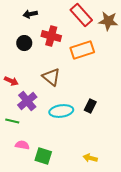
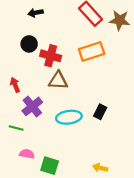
red cross: (51, 36) -> (51, 56), moved
brown triangle: (51, 77) -> (58, 81), turned -36
red arrow: (11, 81) -> (15, 85), turned -136

